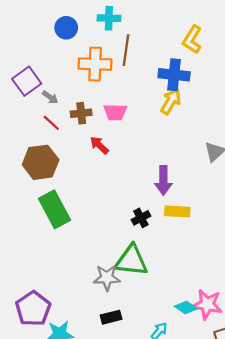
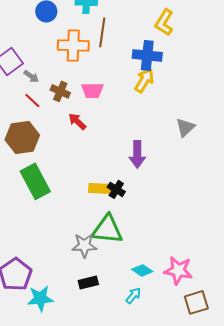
brown cross: (81, 113) -> (60, 91), turned 30
yellow rectangle: (177, 211) -> (100, 188), moved
black cross: (141, 218) -> (116, 189), turned -30
cyan diamond: (186, 308) -> (142, 270), moved

